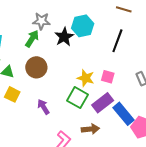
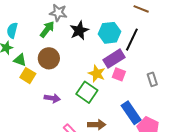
cyan hexagon: (83, 26) -> (109, 33), moved
yellow square: (12, 94) -> (28, 76), moved
purple rectangle: (103, 103) -> (114, 59), moved
purple arrow: (43, 107) -> (52, 98), turned 126

